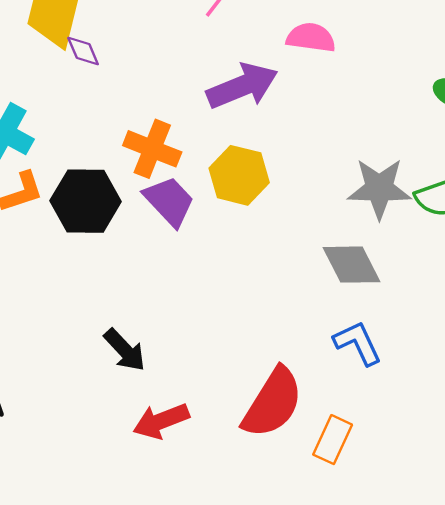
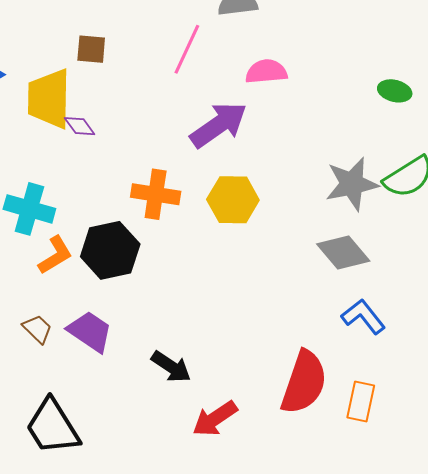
purple trapezoid: (169, 201) -> (90, 331), moved

